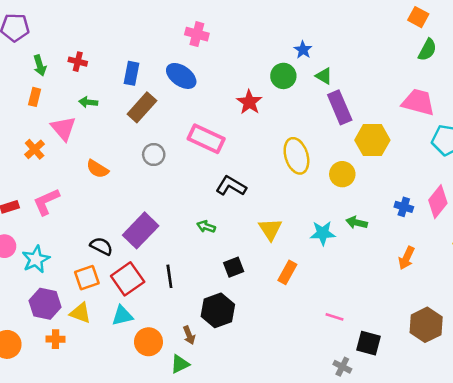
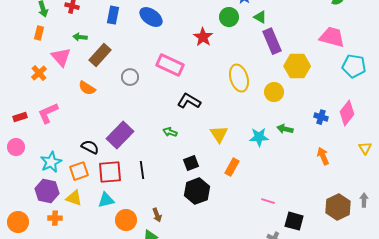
brown rectangle: (142, 107) -> (100, 55), moved
orange arrow: (406, 258) -> (323, 156), turned 132
cyan star: (36, 259) -> (51, 162), moved
red square: (128, 279) -> (110, 172), turned 30
black hexagon: (218, 310) -> (197, 191), moved

